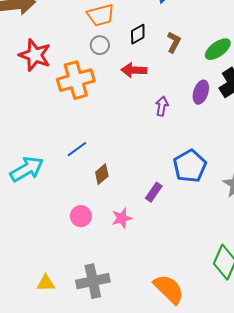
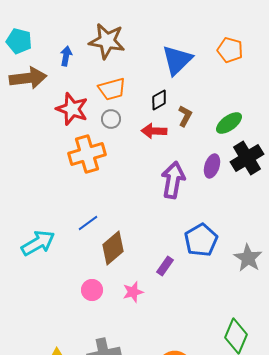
black diamond: (138, 34) -> (159, 100), moved
red star: (35, 55) -> (72, 109), moved
red arrow: (134, 70) -> (154, 131), moved
purple arrow: (162, 106) -> (173, 180), size x1.8
brown diamond: (102, 174) -> (113, 248), size x1.6

